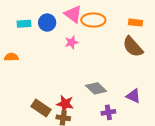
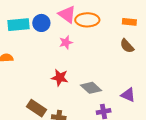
cyan rectangle: (24, 24) -> (18, 25), size x1.5
brown semicircle: (133, 47) -> (127, 46), size x0.7
red star: (65, 104) -> (60, 78), moved

